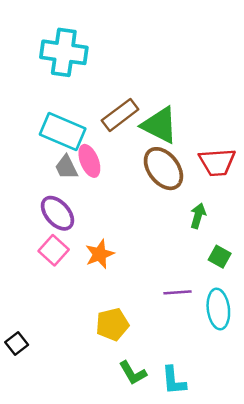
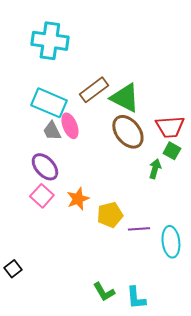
green square: (220, 257) -> (172, 151), moved
yellow pentagon: (112, 324) -> (110, 215), moved

